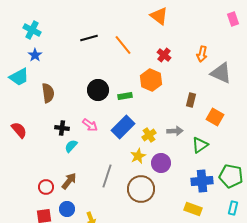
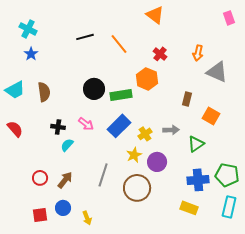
cyan trapezoid: (19, 77) -> (15, 90), moved
green rectangle: (125, 96) -> (121, 95), size x1.5
red circle: (46, 187) -> (40, 178), moved
cyan rectangle: (233, 208) -> (229, 207), size x1.5

